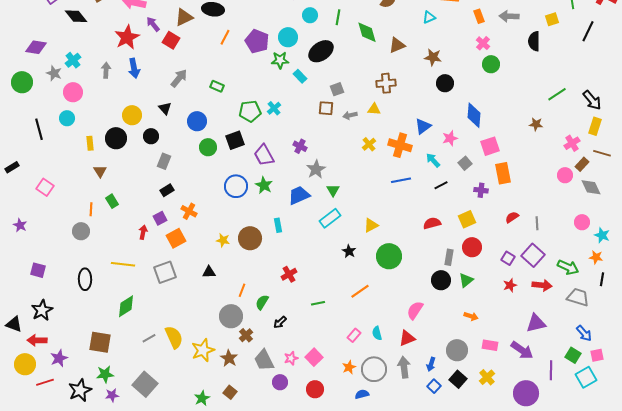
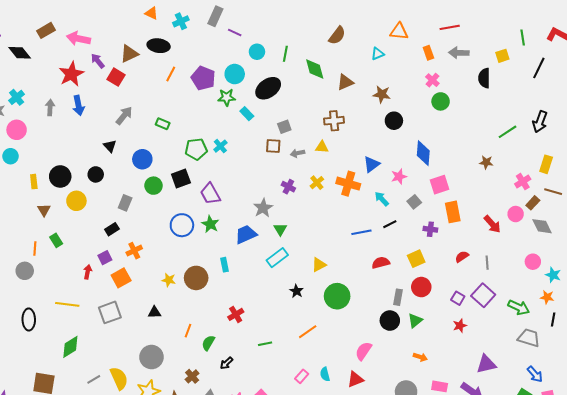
black arrow: (592, 100) -> (540, 122), moved, turned 60
yellow circle: (132, 115) -> (76, 201), moved
purple cross: (300, 146) -> (288, 187), moved
gray rectangle: (164, 161) -> (125, 203), moved
blue line: (401, 180) -> (361, 232), moved
orange cross: (189, 211) -> (134, 251), turned 35
red arrow: (542, 285) -> (492, 224), moved, turned 42
gray circle: (231, 316) -> (151, 357), moved

